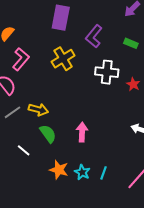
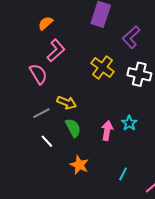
yellow cross: (63, 59) -> (102, 67), moved, turned -30
gray line: (12, 112) -> (41, 113), moved
cyan star: (82, 172) -> (129, 123), moved

